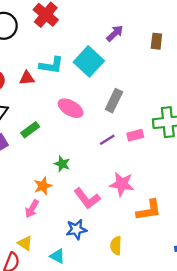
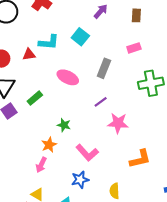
cyan square: (89, 61) -> (80, 37), size x0.7
pink rectangle: (135, 135) -> (134, 48), moved
pink star: (122, 184) -> (118, 123), moved

